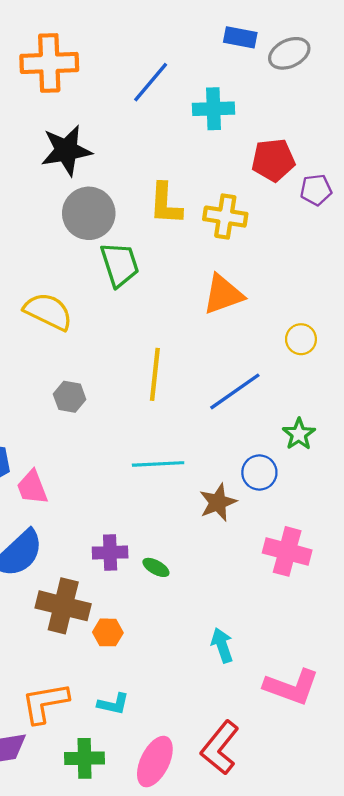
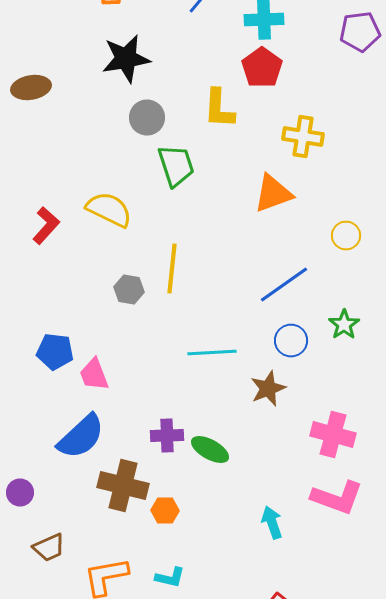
red pentagon: (273, 160) -> (262, 68), moved, turned -30
purple pentagon: (316, 190) -> (360, 32), moved, size x1.4
gray circle: (89, 213) -> (147, 118), size x0.7
yellow cross: (225, 217) -> (303, 136), moved
yellow line: (155, 374) -> (172, 268), moved
blue circle: (259, 473) -> (291, 340), moved
green ellipse: (156, 567) -> (210, 450), size x1.5
pink L-shape: (291, 687) -> (337, 498), moved

